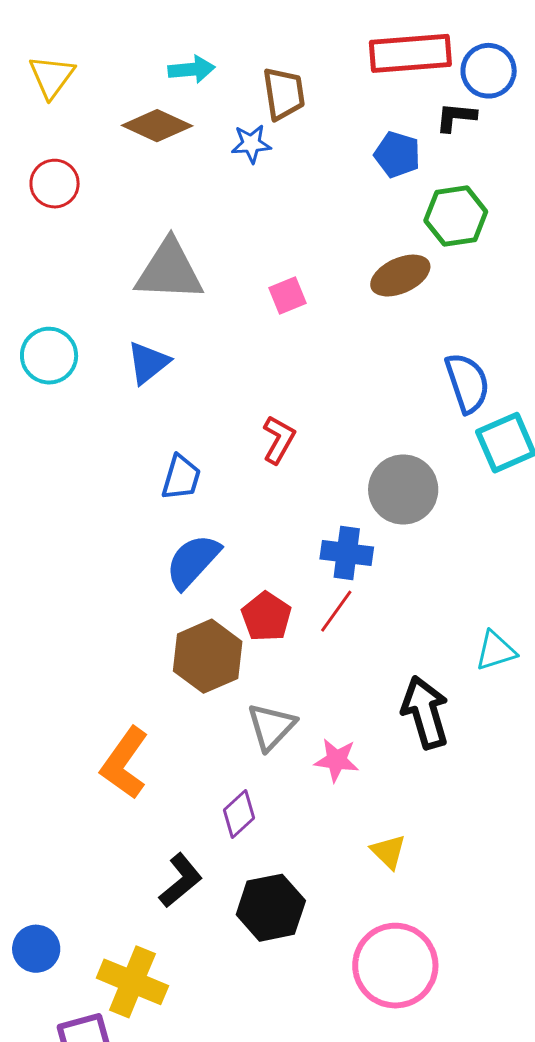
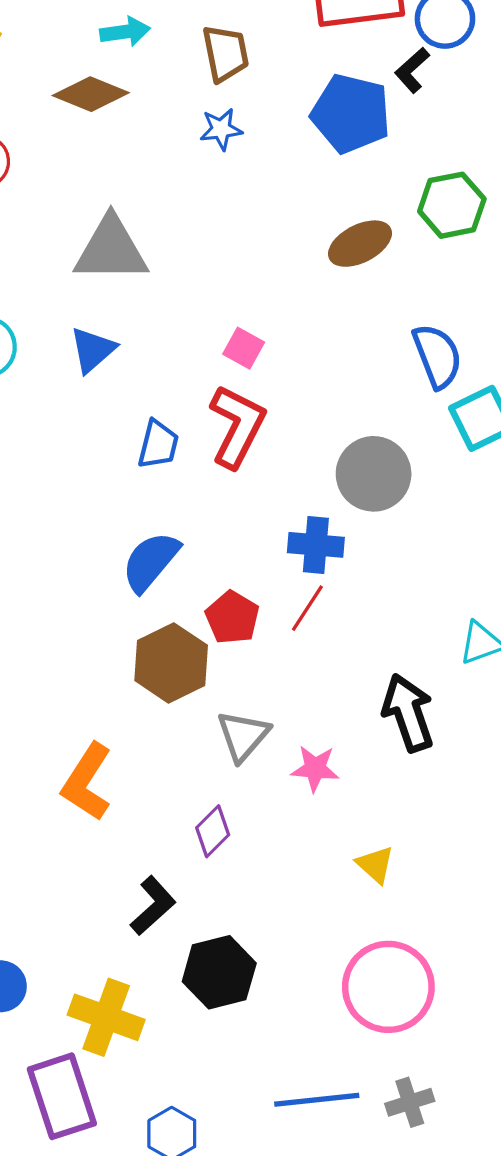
black L-shape: (456, 117) -> (412, 70), turned -45
blue star: (251, 144) -> (221, 129), moved
blue pentagon: (397, 155) -> (351, 113), size x1.6
green hexagon: (456, 216) -> (452, 205), moved
pink square: (287, 296) -> (244, 348), moved, turned -36
red L-shape: (279, 440) -> (237, 426), size x1.6
blue trapezoid: (181, 477) -> (158, 445), moved
black hexagon: (271, 908) -> (219, 972), moved

